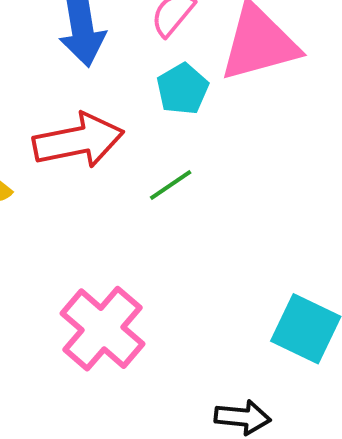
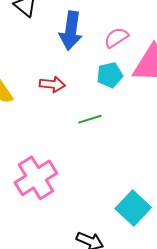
red arrow: (78, 141) -> (52, 84), size x0.6

